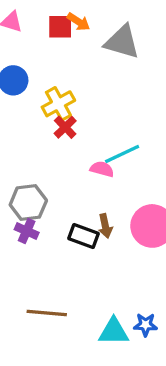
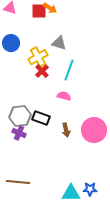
gray triangle: (122, 42) -> (59, 43), moved, size x0.7
cyan line: (122, 154) -> (69, 70), moved, turned -45
black rectangle: (84, 236) -> (41, 118), moved
brown line: (47, 313) -> (18, 182), moved

